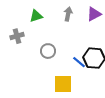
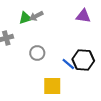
gray arrow: (68, 14) -> (36, 16), moved, turned -128
purple triangle: (94, 14) -> (83, 16), turned 35

